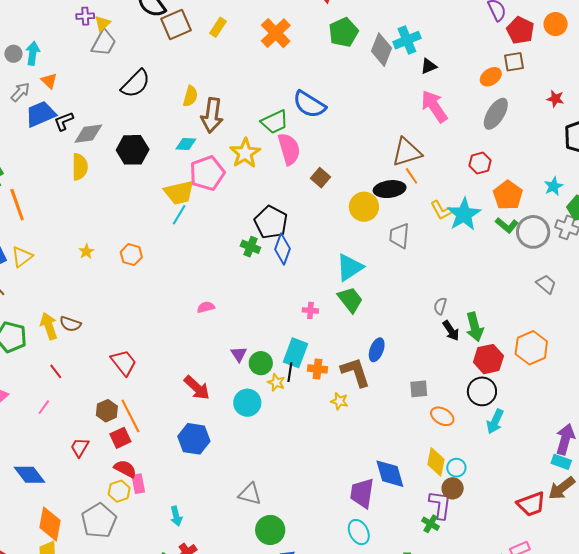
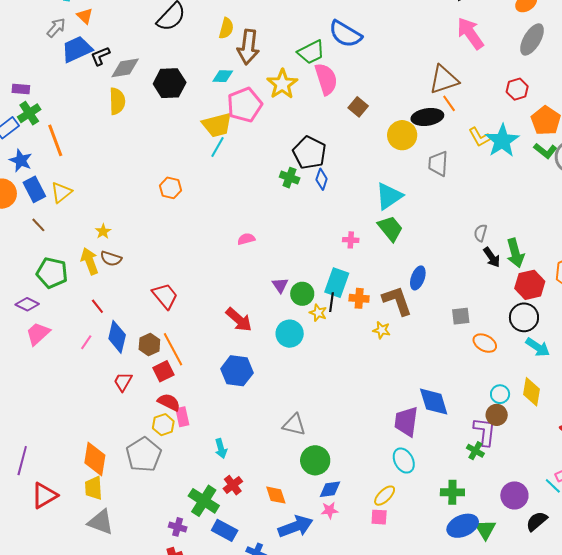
blue diamond: (282, 249) -> (322, 179), size x0.7
yellow star: (86, 251) -> (103, 231), moved
cyan arrow: (495, 421) -> (538, 347), turned -80
yellow diamond: (436, 462) -> (531, 392), moved
blue diamond: (29, 475) -> (117, 337), moved, turned 52

